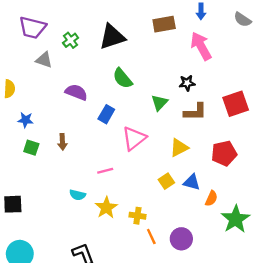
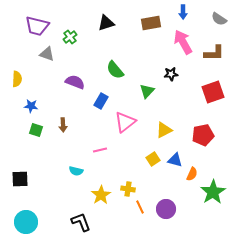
black triangle: (112, 37) -> (106, 23), moved, size x0.7
brown L-shape: (195, 112) -> (214, 53), moved
yellow star: (106, 208) -> (101, 195), moved

